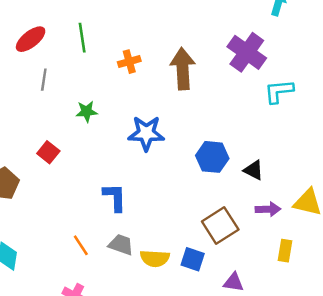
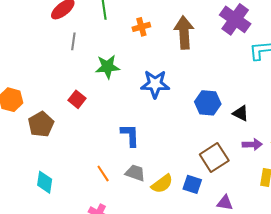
green star: (87, 111) -> (108, 67), size x1.4
yellow semicircle: (155, 258) -> (162, 184), turned -40

